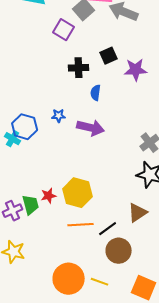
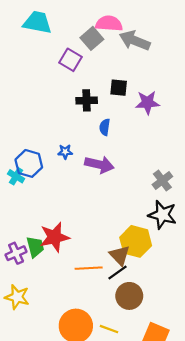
black square: (109, 56) -> (119, 88), turned 30
yellow hexagon: (78, 193) -> (136, 241), moved
red star: (49, 196) -> (54, 237), size x1.8
brown triangle: (138, 213) -> (120, 255), moved, turned -40

